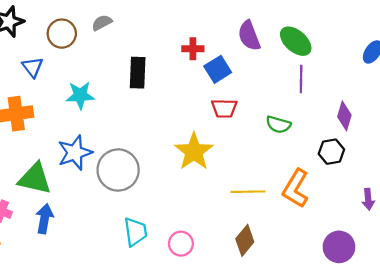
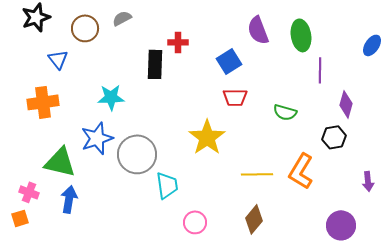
green ellipse: (296, 41) -> (301, 35), turned 40
red cross: (193, 49) -> (178, 42), moved
purple line: (301, 79) -> (320, 70), moved
cyan star: (80, 95) -> (111, 97), moved
cyan trapezoid: (135, 232) -> (167, 185), moved

